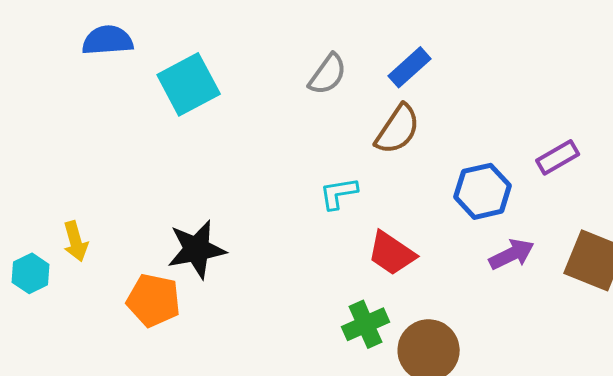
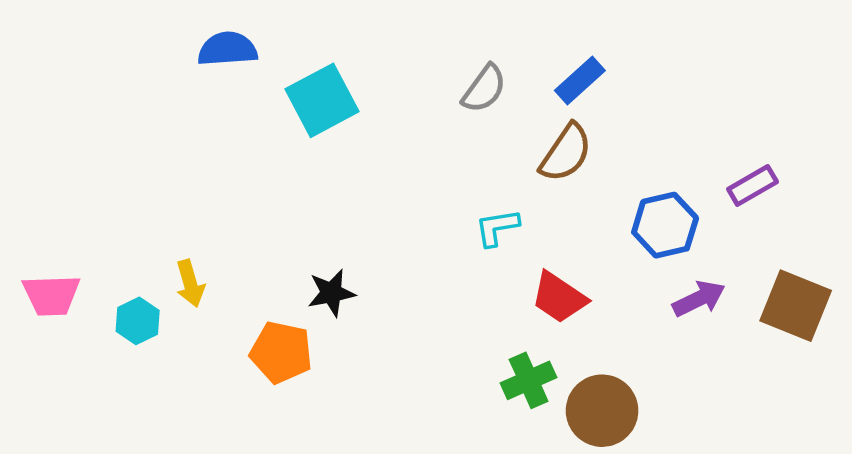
black star: (197, 249) -> (331, 293), size x0.7

